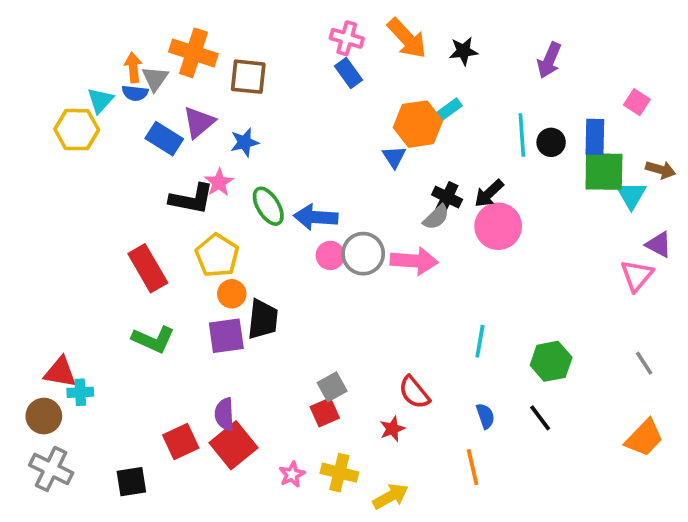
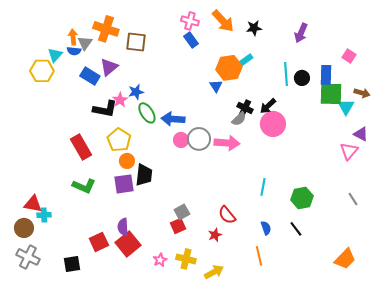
blue star: (245, 142) -> (136, 92), moved
orange trapezoid: (644, 438) -> (345, 259), moved

